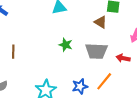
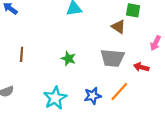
green star: (66, 45) -> (68, 59), moved

